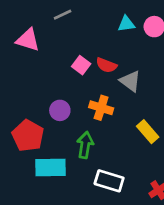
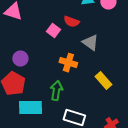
red semicircle: (106, 65) -> (71, 22), moved
purple circle: (60, 110) -> (20, 59), moved

